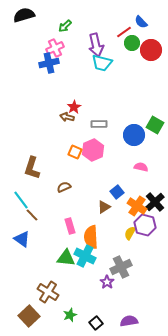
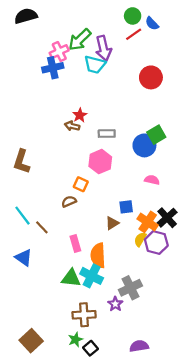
green arrow: (65, 26) -> (80, 40), moved, size x1.6
green circle: (132, 43) -> (133, 16), moved
red circle: (151, 50) -> (151, 77), moved
cyan trapezoid: (102, 63) -> (95, 65), moved
green square: (155, 125) -> (156, 135), moved, turned 30
orange square: (75, 152) -> (81, 184), moved
brown L-shape: (32, 168) -> (21, 162), moved
blue square: (117, 192) -> (126, 207), turned 32
brown line: (32, 215) -> (42, 227), moved
yellow semicircle: (130, 233) -> (140, 239), moved
brown cross: (48, 292) -> (84, 315), moved, turned -35
black square: (96, 323) -> (90, 348), moved

